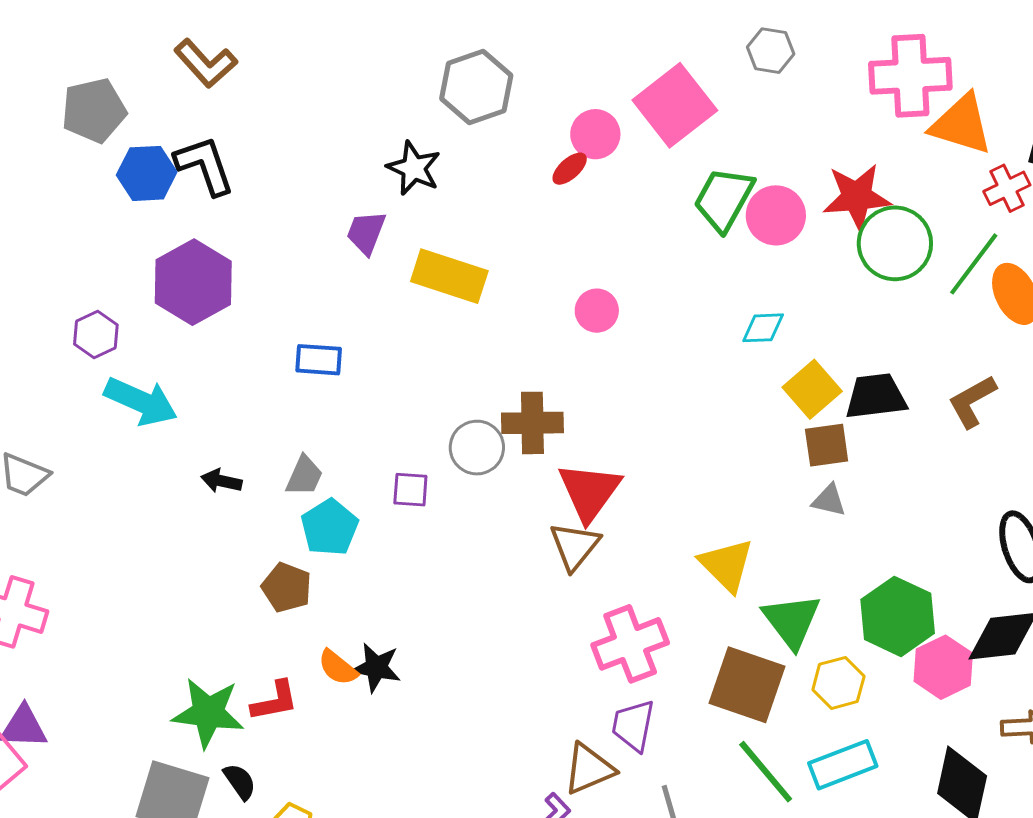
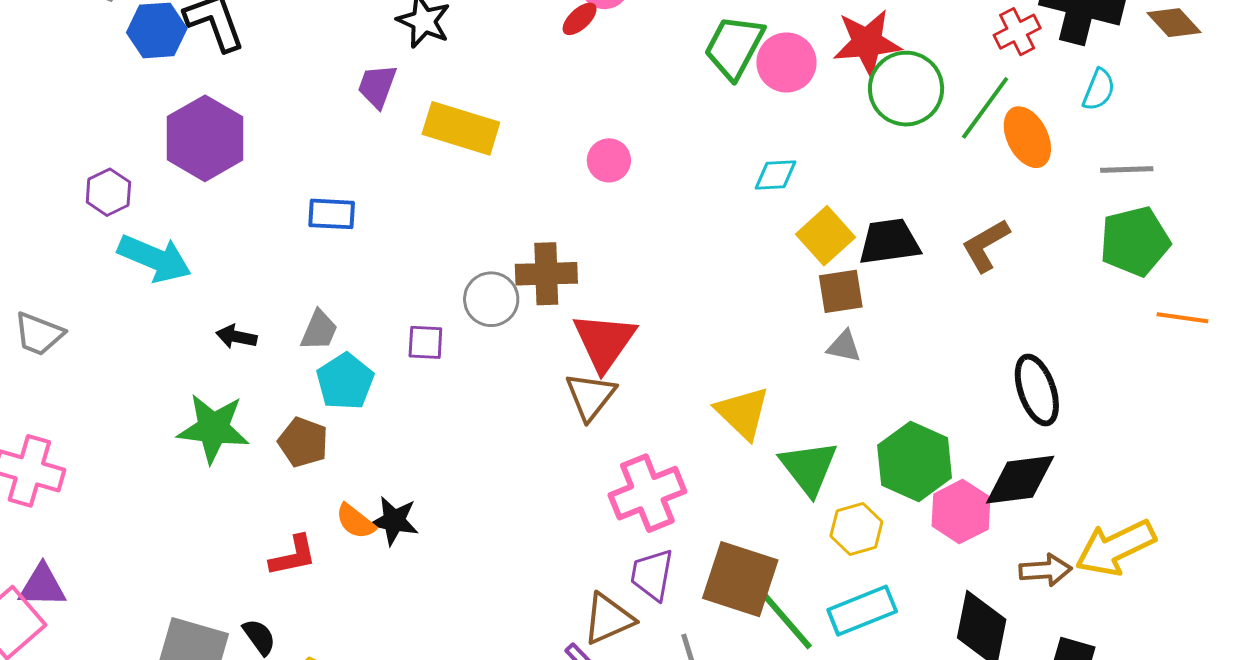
brown square: (747, 685) -> (740, 579), moved
green star: (208, 713) -> (213, 428), moved

